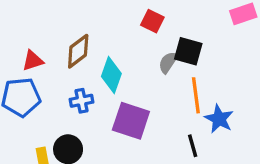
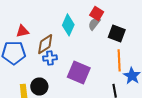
brown diamond: (78, 51) -> (45, 44), moved
gray semicircle: (168, 62) -> (94, 24), moved
cyan diamond: (111, 75) -> (68, 25), moved

